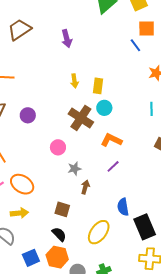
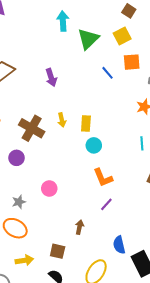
blue line: (135, 45) -> (108, 73), moved
brown cross: (81, 118) -> (32, 128), moved
orange L-shape: (111, 140) -> (103, 178), turned -135
gray star: (74, 169) -> (19, 202), moved
yellow arrow: (19, 213) -> (24, 260), moved

